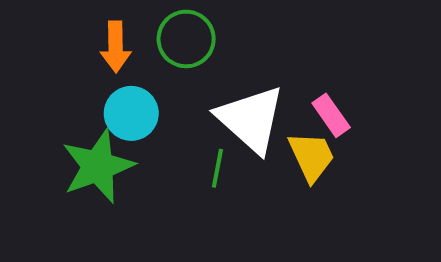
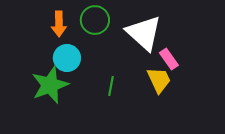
white triangle: (251, 119) -> (144, 33), moved

